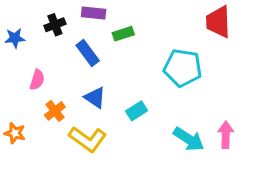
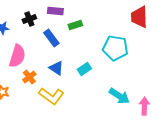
pink semicircle: (37, 80) -> (17, 56), size x1.6
cyan rectangle: (137, 111) -> (84, 69), moved
pink arrow: (226, 135) -> (144, 106), moved

